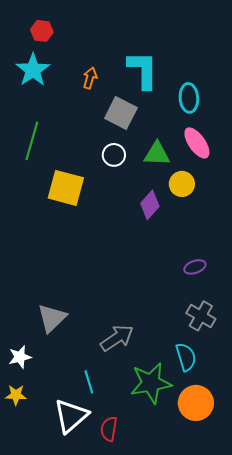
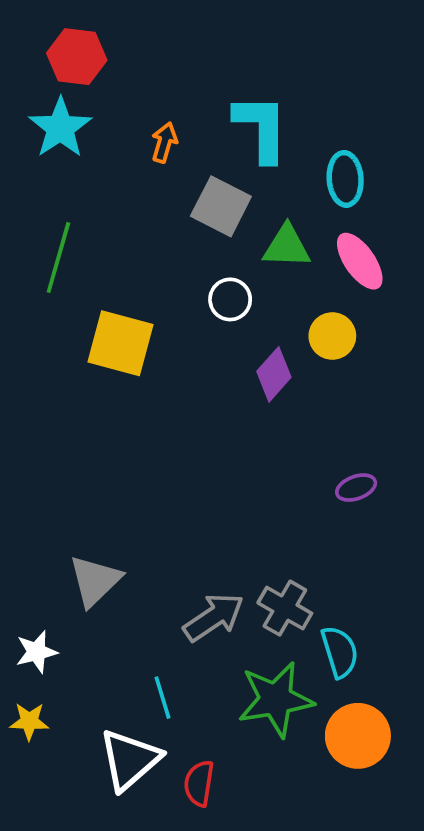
red hexagon: (42, 31) -> (77, 57), size x1.4
green triangle: (157, 154) -> (287, 247), moved
white circle: (114, 155) -> (230, 299), moved
gray cross: (201, 316) -> (285, 608), moved

